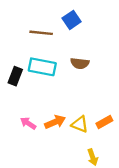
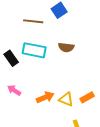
black rectangle: (15, 76) -> (11, 58), turned -56
pink arrow: (28, 123) -> (14, 90), moved

